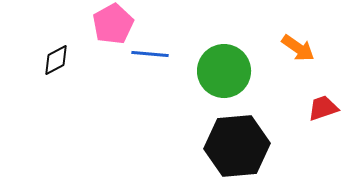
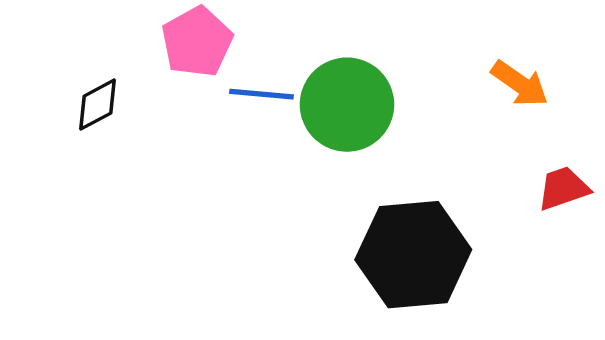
green circle: (224, 71) -> (347, 105), moved

